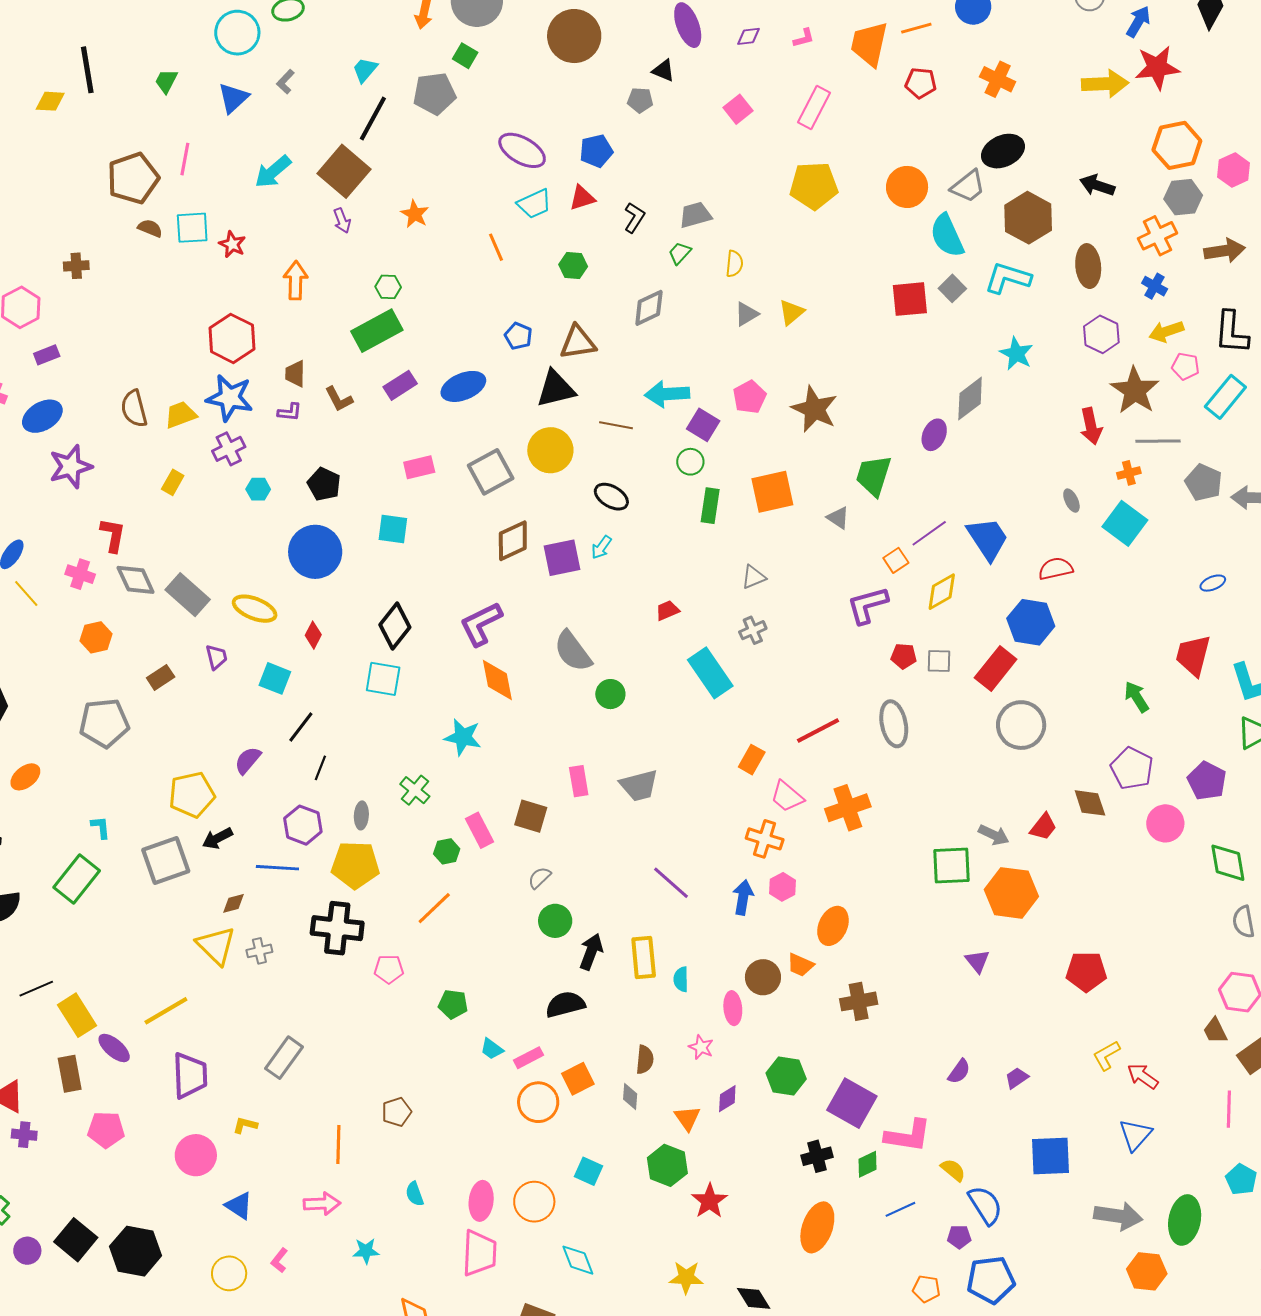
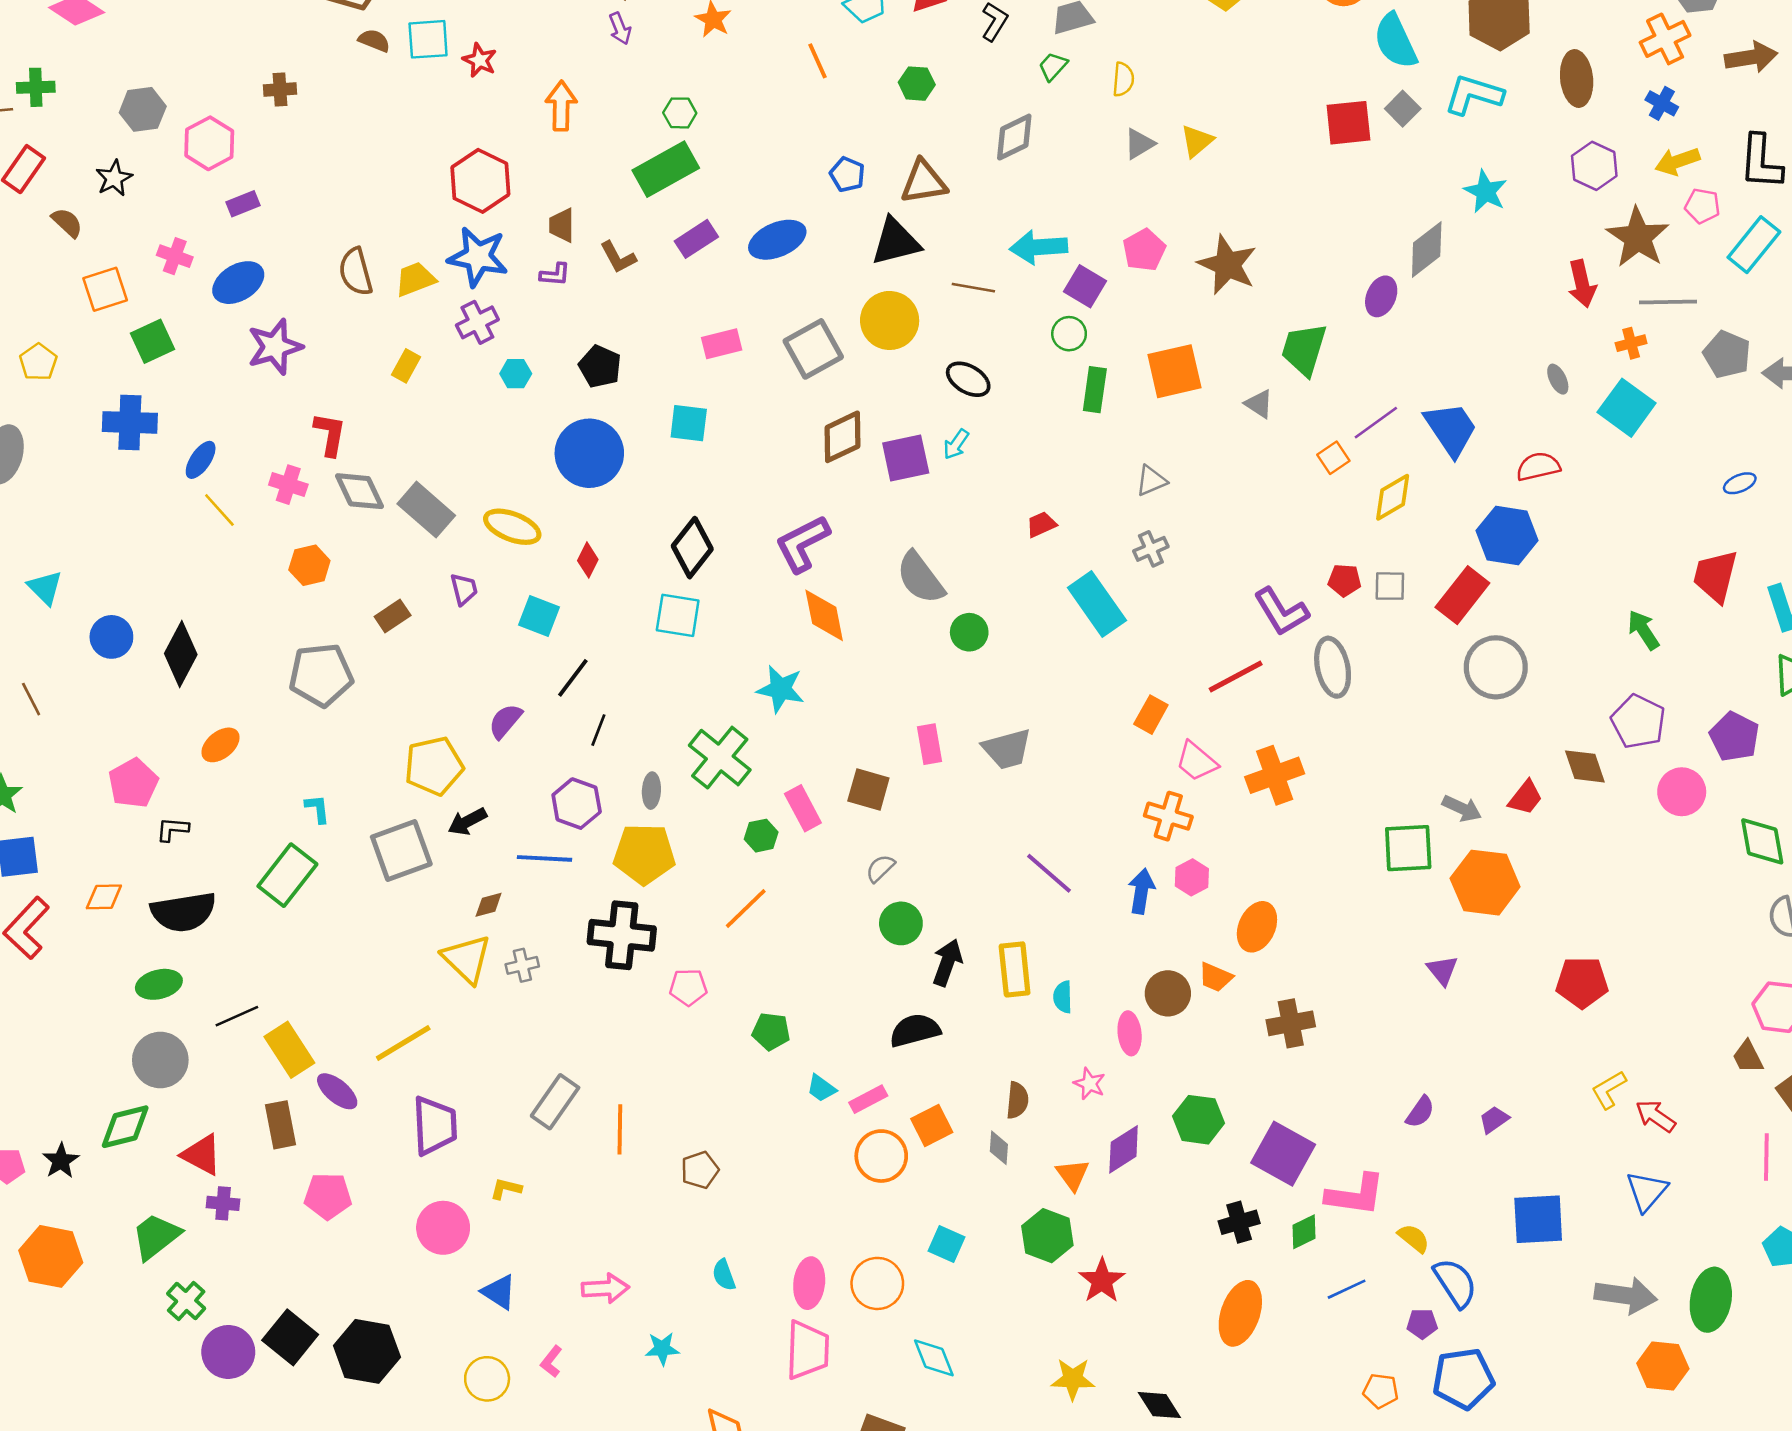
purple L-shape: (867, 605) -> (1281, 612), moved, turned -105
green cross: (415, 790) -> (720, 758), size x1.6
purple diamond: (727, 1099) -> (1124, 1149), size x1.4
orange line: (338, 1144) -> (620, 1129), moved
purple circle: (27, 1251) -> (228, 1352), size x1.5

